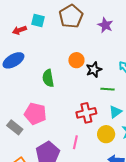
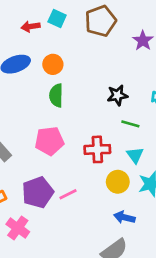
orange circle: (76, 60) -> (53, 64), moved
cyan triangle: (115, 112) -> (135, 155), turned -40
pink pentagon: (35, 114) -> (49, 141), moved, turned -30
pink line: (75, 142) -> (68, 194), moved, turned 40

